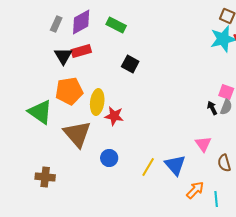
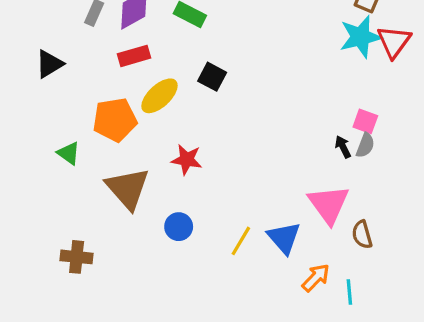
black triangle: (63, 56) -> (49, 64), moved, turned 30
yellow ellipse: (97, 102) -> (160, 96), moved, turned 40
green triangle: (40, 112) -> (69, 153), size x0.6
pink triangle: (203, 144) -> (329, 204), size x1.6

